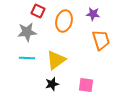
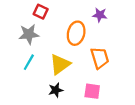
orange ellipse: (64, 21) -> (76, 33), moved
orange trapezoid: (101, 40) -> (100, 58), moved
cyan line: (27, 58) -> (29, 62), turned -63

